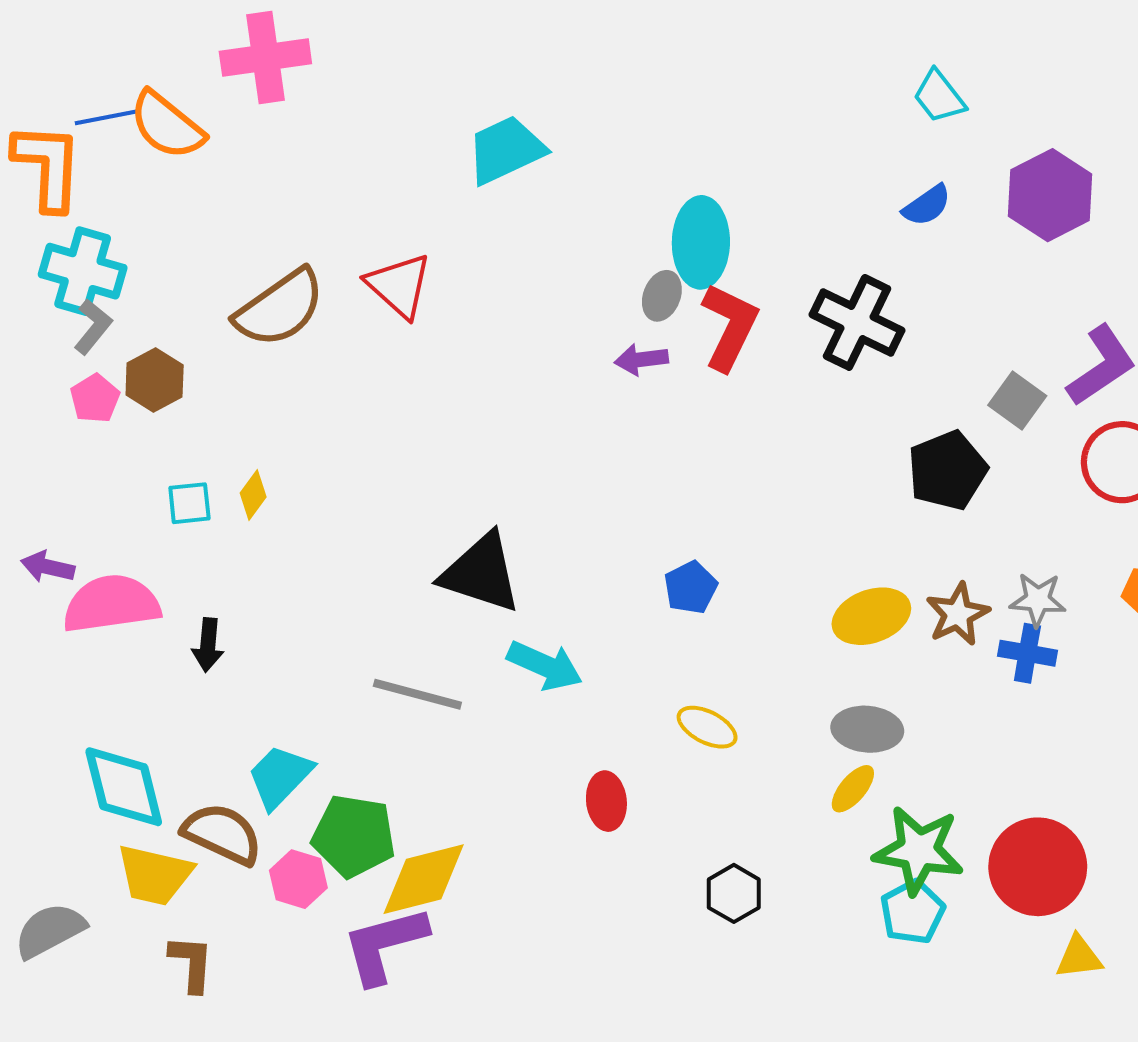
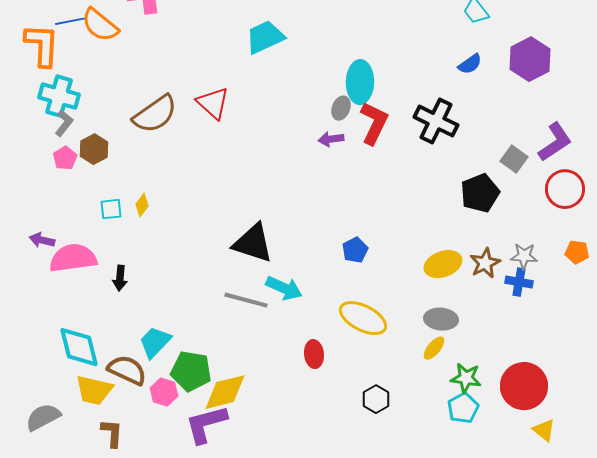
gray line: (417, 694) -> (246, 300), moved
yellow ellipse: (707, 727) -> (363, 318), size x1.6
green star: (919, 850) -> (466, 378), size x0.7
yellow triangle: (1079, 957) -> (544, 430), turned 45

